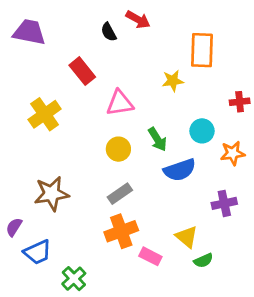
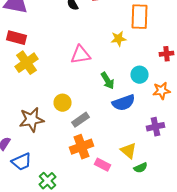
red rectangle: (82, 71) -> (16, 38), moved, turned -36
yellow circle: (118, 149) -> (62, 103), moved

